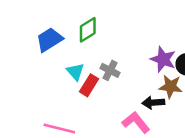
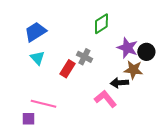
green diamond: (88, 30) -> (101, 24), moved
cyan triangle: (75, 72) -> (37, 58), moved

